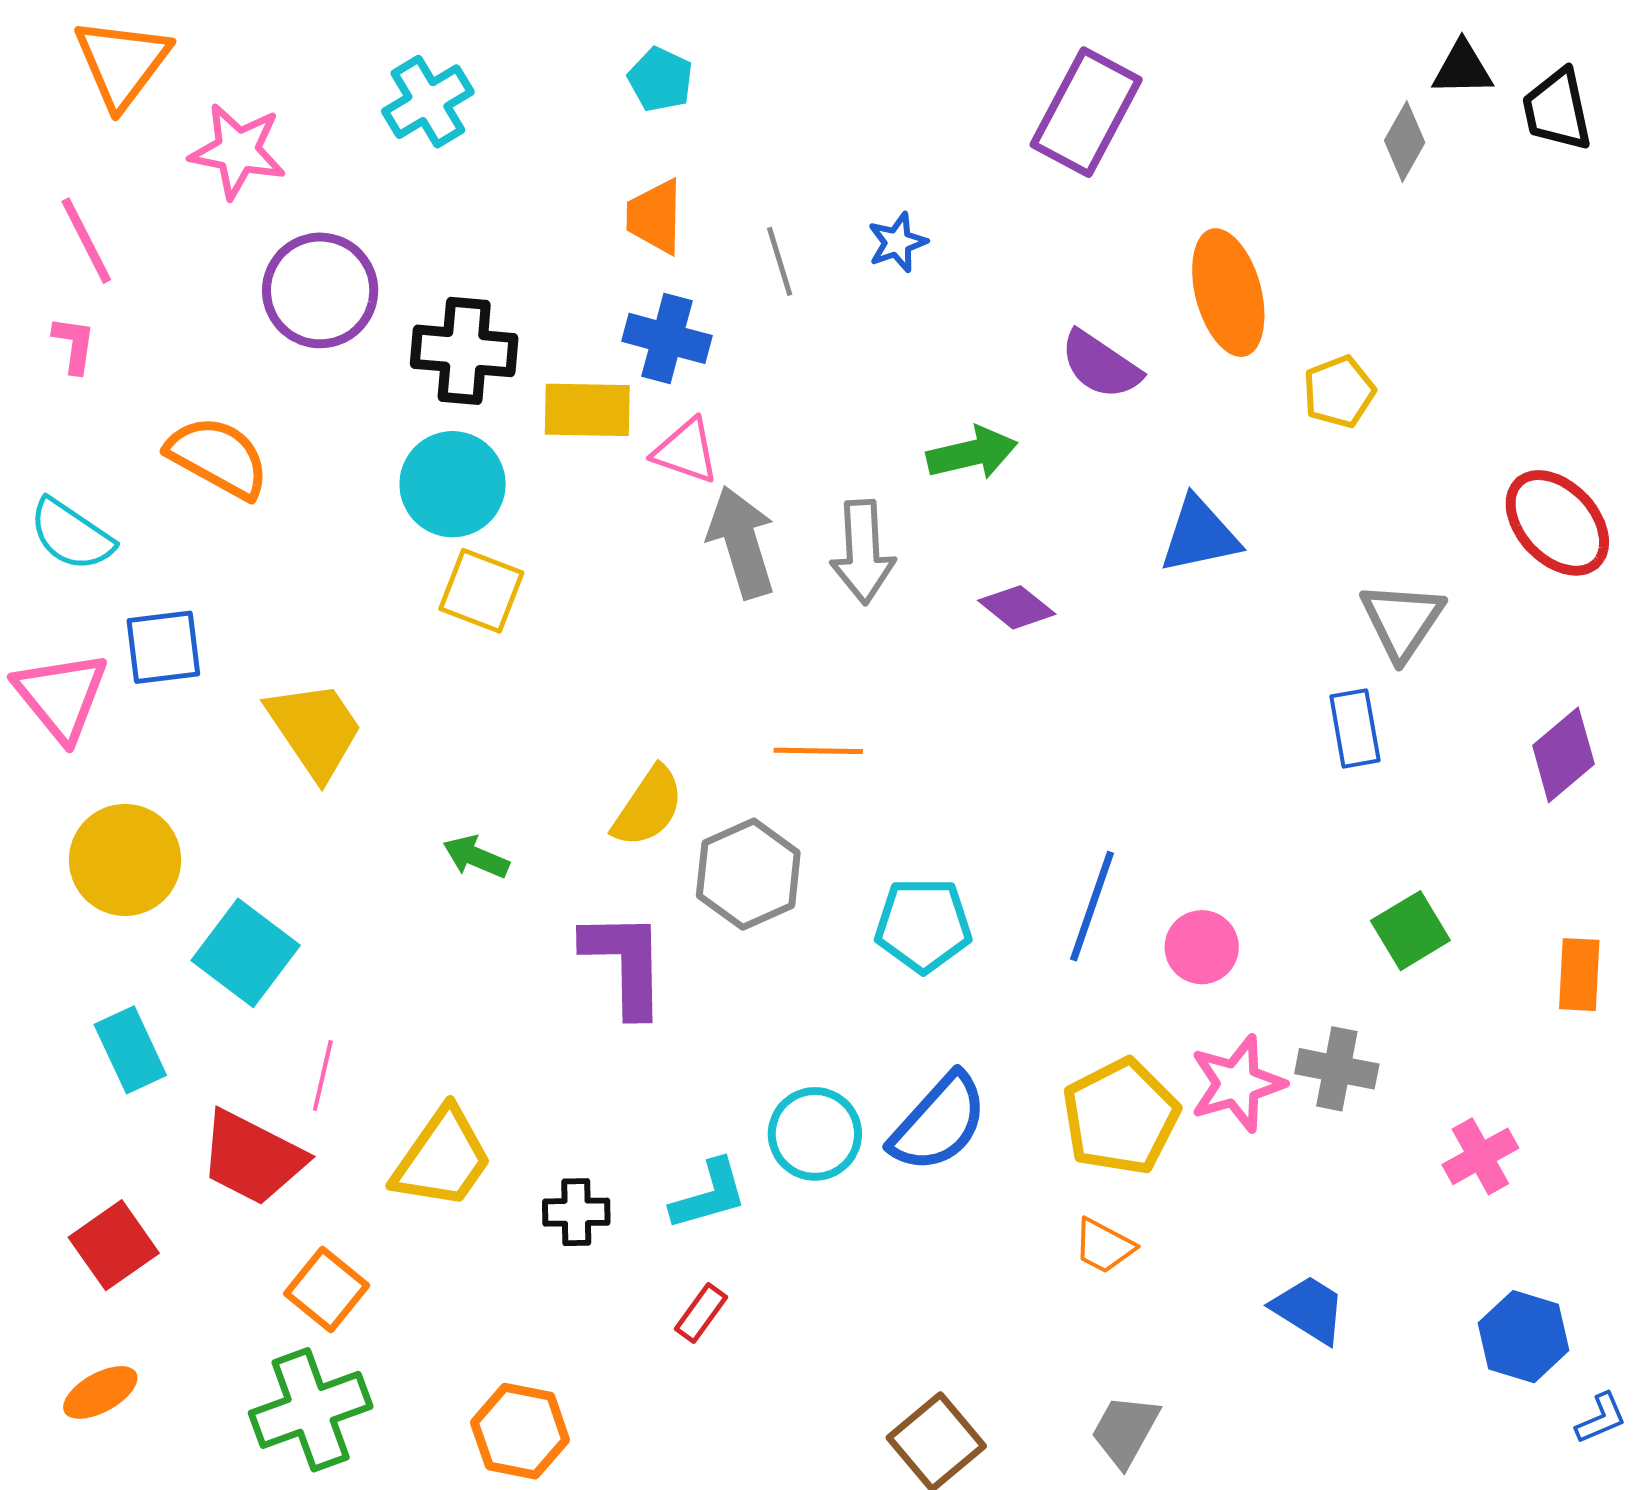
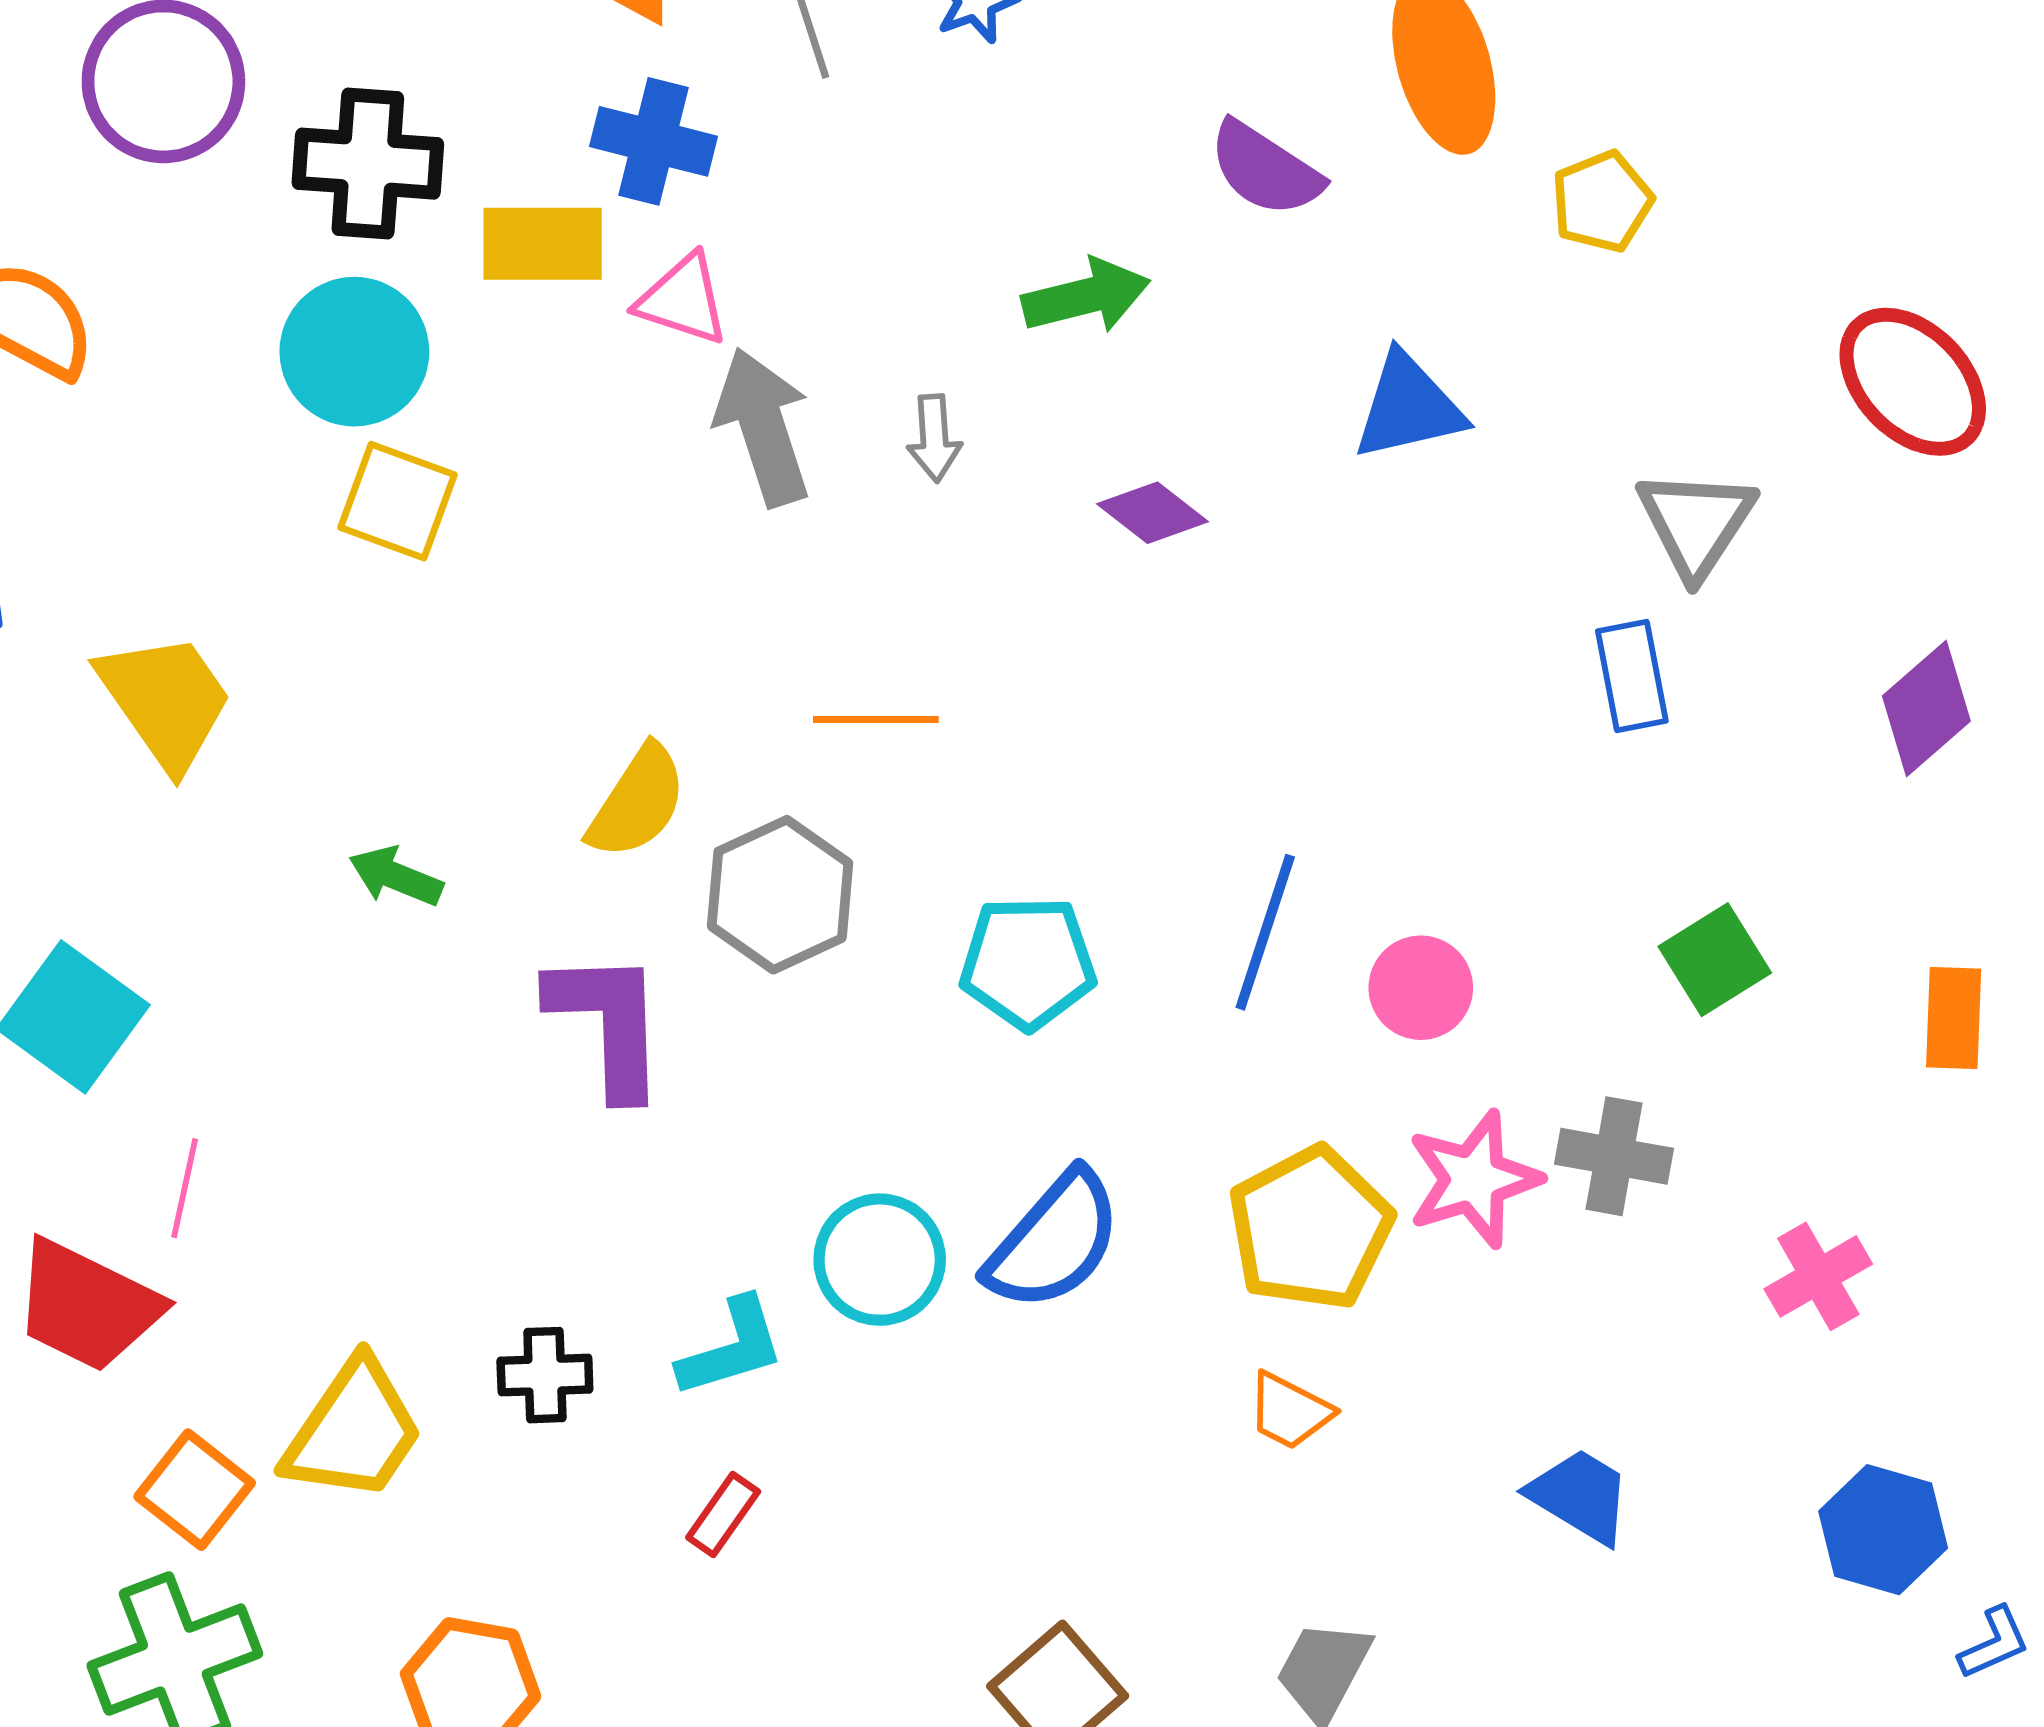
gray arrow: (863, 552) -> (934, 438), size x0.6
yellow trapezoid: (442, 1158) -> (353, 1431), moved

